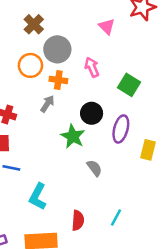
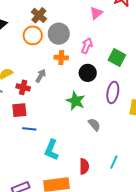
pink triangle: (107, 26) -> (96, 13), turned 40
orange circle: (30, 65) -> (33, 35), moved
pink arrow: (92, 67) -> (87, 46), turned 49
gray arrow: (47, 104) -> (41, 76), moved
black circle: (92, 113) -> (88, 73), moved

